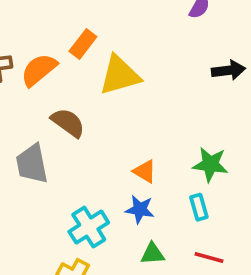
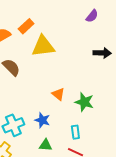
orange triangle: (145, 171) -> (58, 94), moved
cyan rectangle: (199, 207) -> (75, 132), moved

